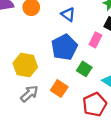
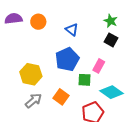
pink rectangle: (95, 40) -> (99, 66), moved
green square: (84, 69) -> (84, 80), turned -32

